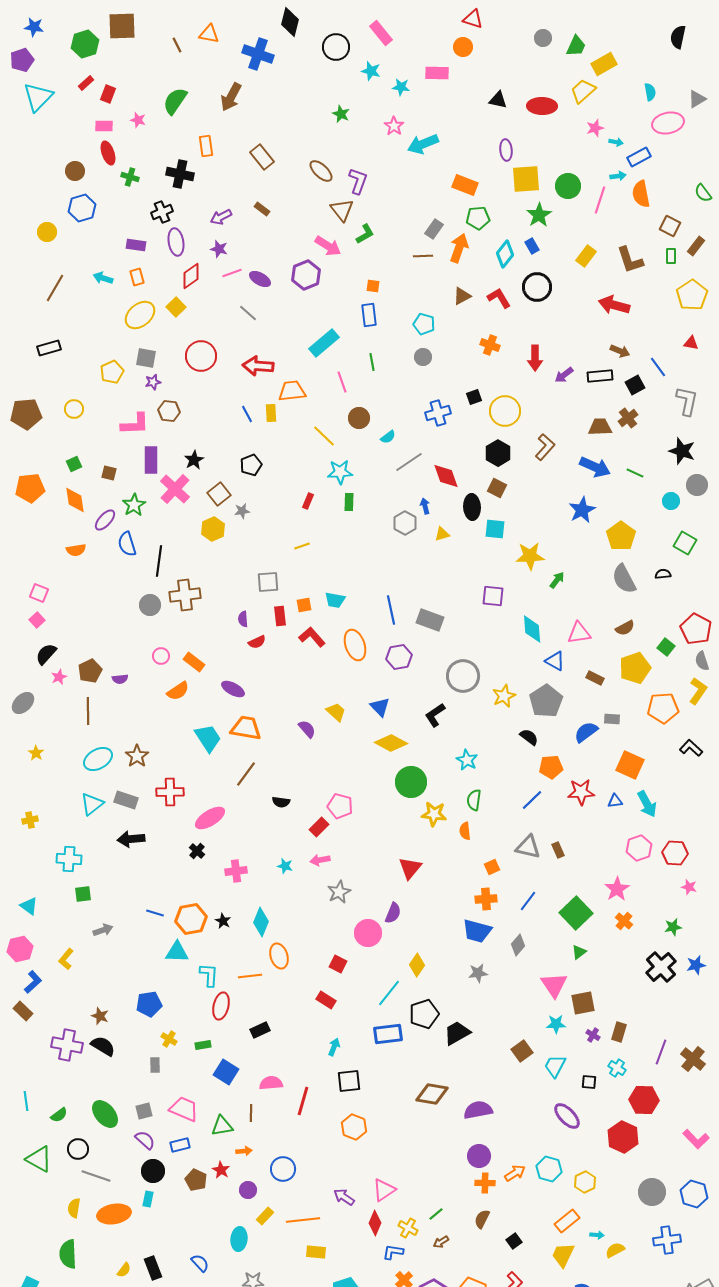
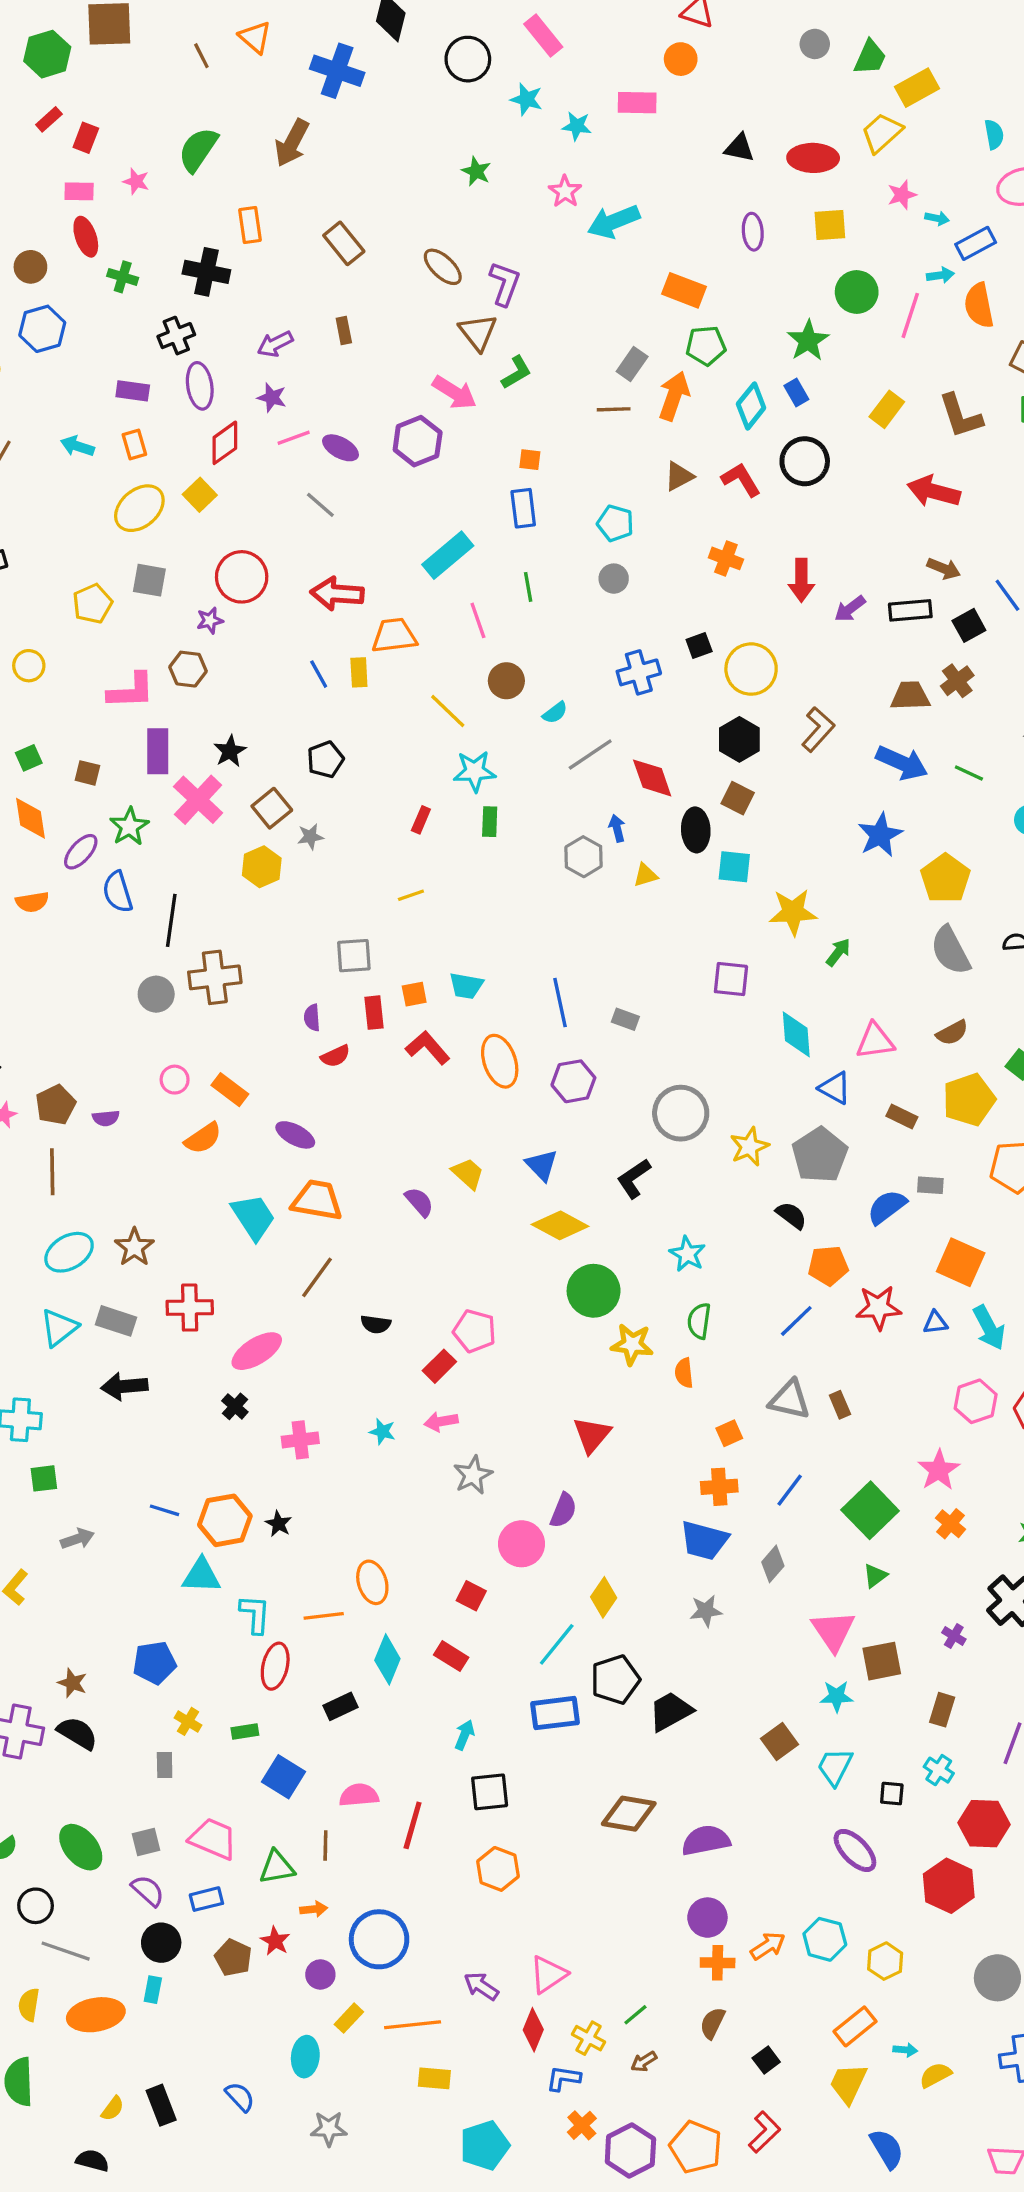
orange triangle: (209, 34) -> (255, 37), turned 30
yellow square: (526, 179) -> (830, 225), moved, size x0.7
brown rectangle: (262, 209) -> (344, 331), turned 42
purple star: (153, 382) -> (210, 620), moved
gray rectangle: (430, 620) -> (625, 1019), size x0.6
cyan diamond: (261, 922) -> (387, 1659), moved
purple cross: (593, 1035) -> (954, 1636), moved
blue circle: (283, 1169) -> (379, 1939), size x1.4

